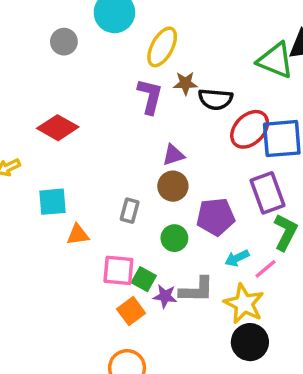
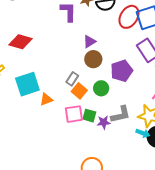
cyan square: (52, 202) -> (27, 84), size x1.4
gray rectangle: (130, 211) -> (72, 79), turned 32
cyan arrow: (237, 258) -> (143, 133), moved, turned -120
orange square: (131, 311) -> (79, 91), moved

